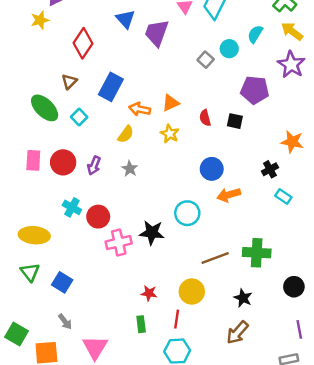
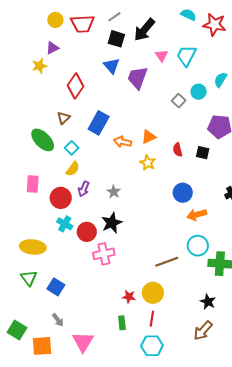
yellow semicircle: (126, 134) -> (73, 169), moved
red circle: (63, 162) -> (61, 198), moved
cyan circle: (187, 213) -> (198, 246), moved
black star: (152, 233) -> (112, 223), moved, turned -30
brown line: (215, 258) -> (167, 262), moved
yellow circle: (192, 292) -> (153, 293), moved

